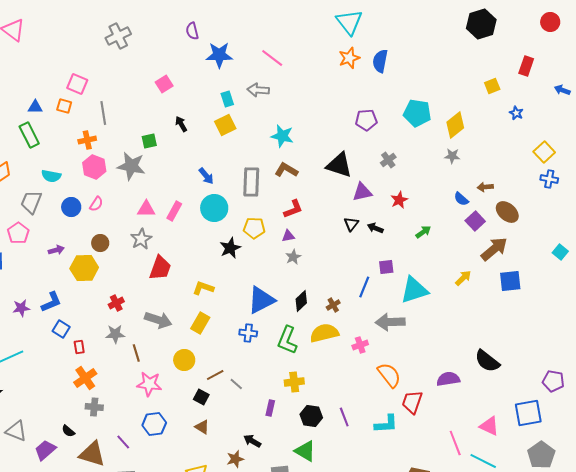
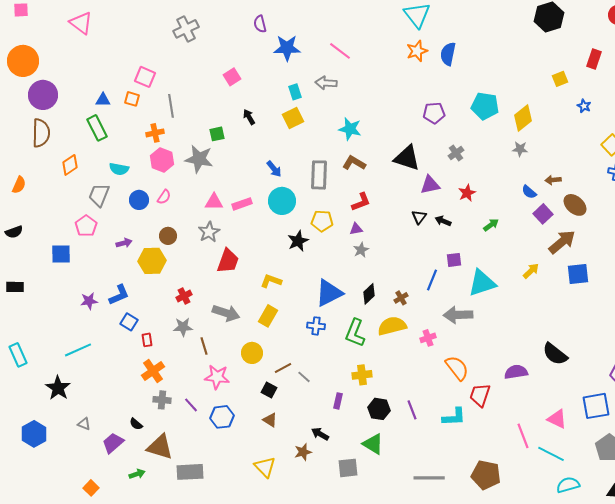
pink rectangle: (174, 211) -> (242, 204), turned 42
gray triangle: (16, 431) -> (84, 424), size x0.6
purple line: (123, 442) -> (191, 405), moved

